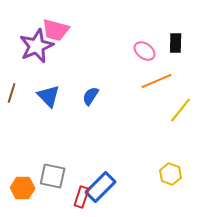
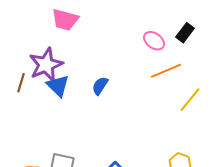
black rectangle: (176, 43) -> (185, 33), turned 36
purple star: (37, 46) -> (46, 65), moved

